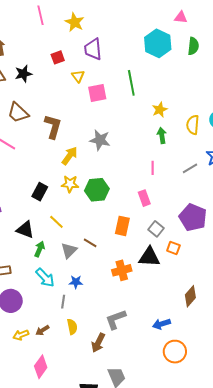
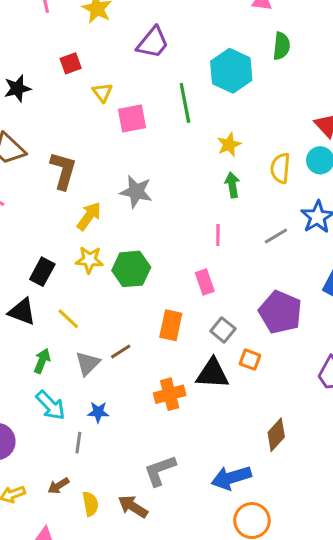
cyan hexagon: (158, 43) -> (231, 71), moved
purple trapezoid: (93, 49) -> (153, 43), moved, turned -135
black triangle: (25, 230) -> (22, 312), moved
brown line: (90, 243) -> (121, 352), turned -64
blue arrow: (161, 324) -> (231, 478), size x1.4
yellow semicircle: (72, 327) -> (90, 504), moved
brown arrow: (42, 330) -> (58, 486), moved
brown arrow: (98, 343) -> (133, 507), turned 96

